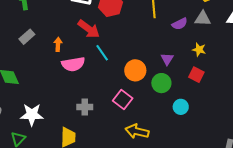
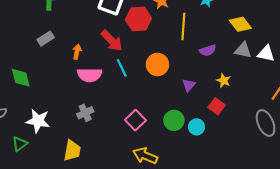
gray triangle: (203, 19) -> (243, 50), moved
orange circle: (135, 70) -> (157, 64), moved
green circle: (161, 83) -> (174, 120), moved
gray cross: (85, 107) -> (85, 113), moved, turned -35
cyan circle: (181, 107) -> (197, 127), moved

